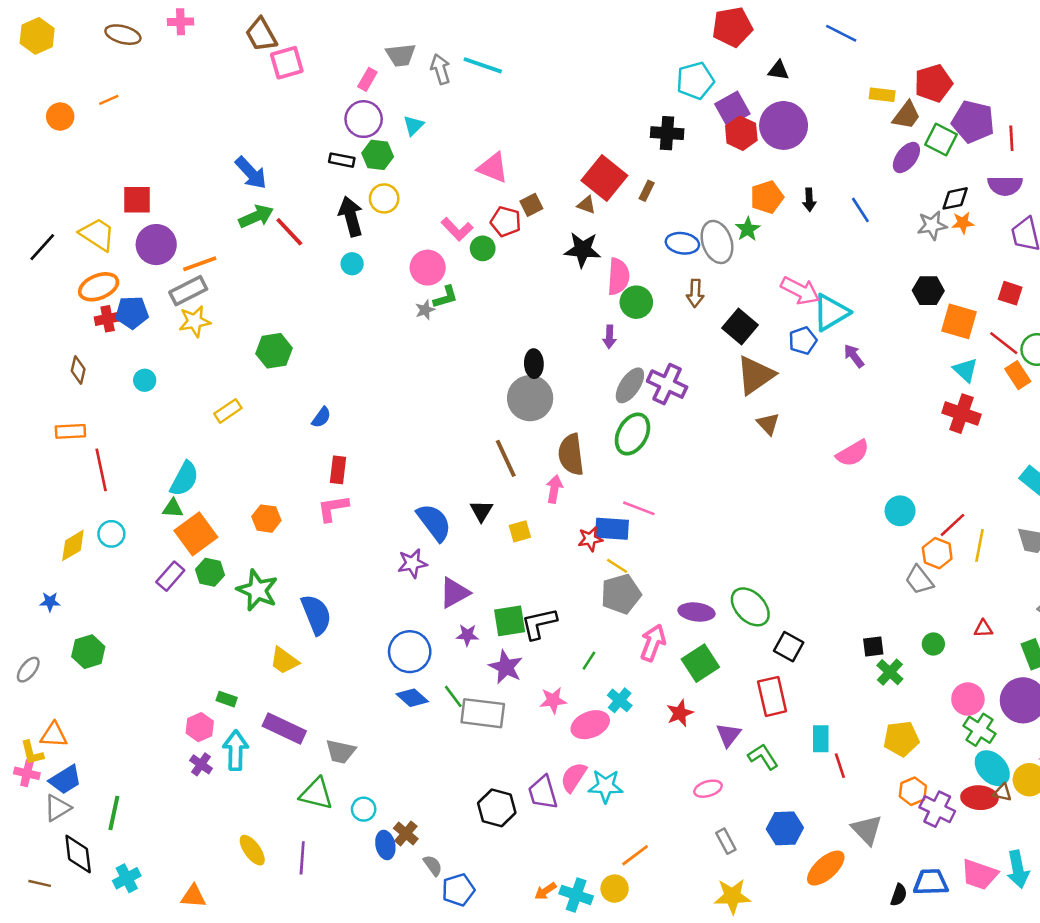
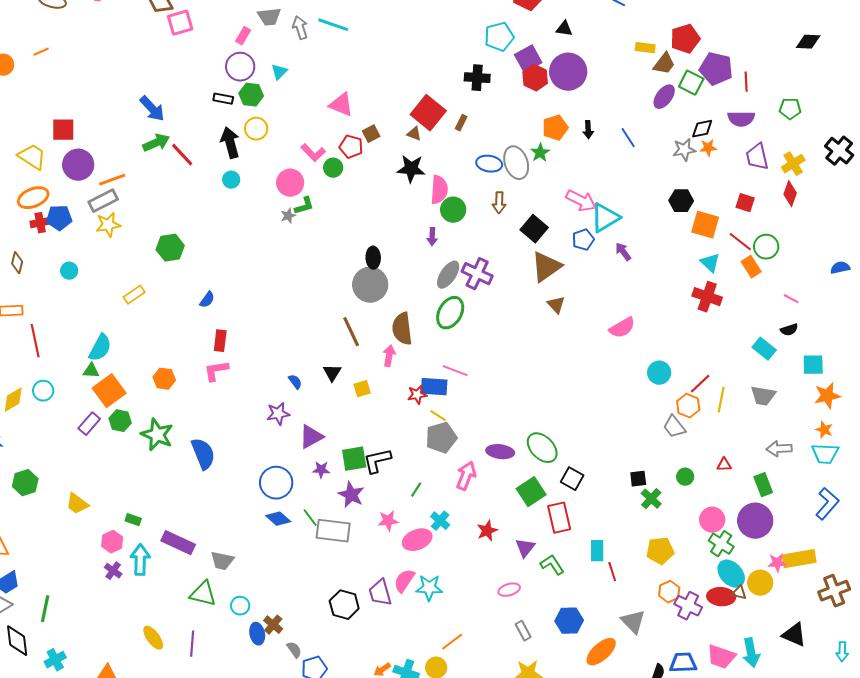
blue semicircle: (434, 522) -> (295, 382), size x0.5
yellow trapezoid: (284, 661) -> (77, 504), moved
green square: (700, 663) -> (531, 492), moved

